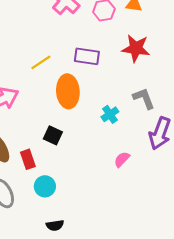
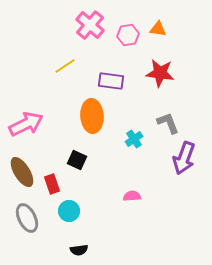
yellow line: (41, 62) -> (65, 66), moved
pink semicircle: (122, 159) -> (132, 196), moved, turned 42

